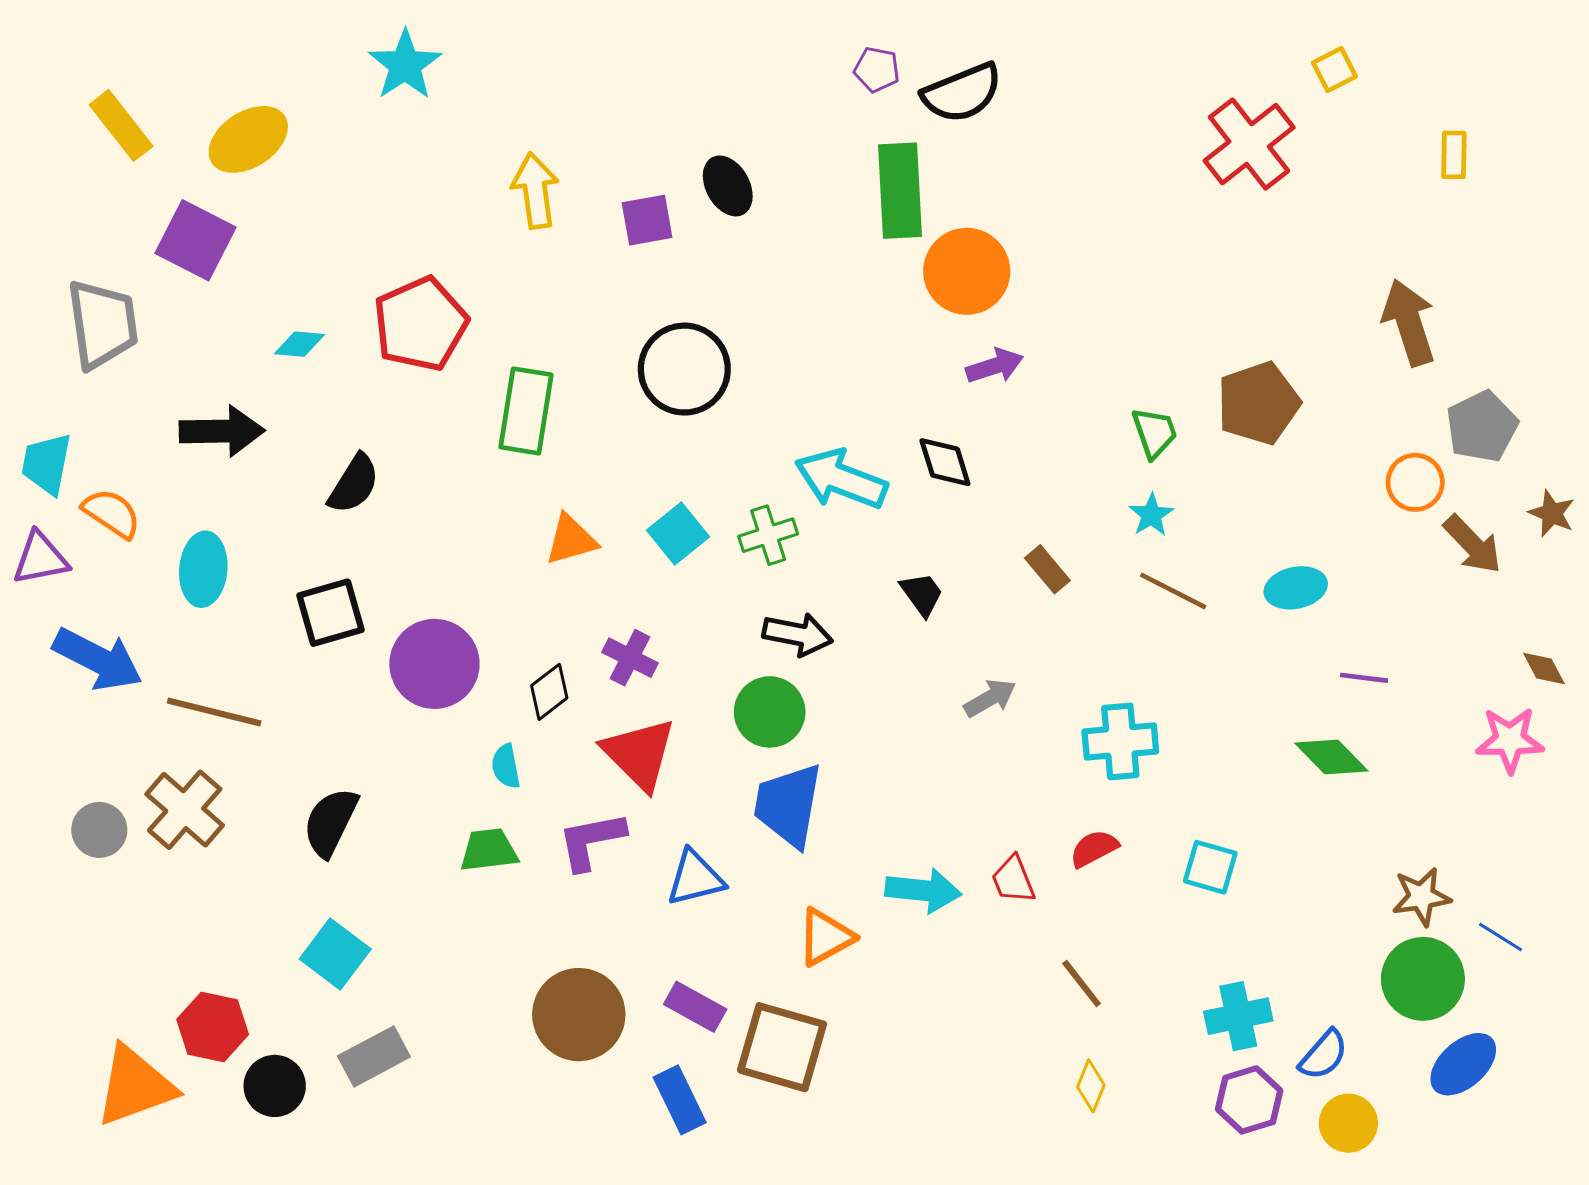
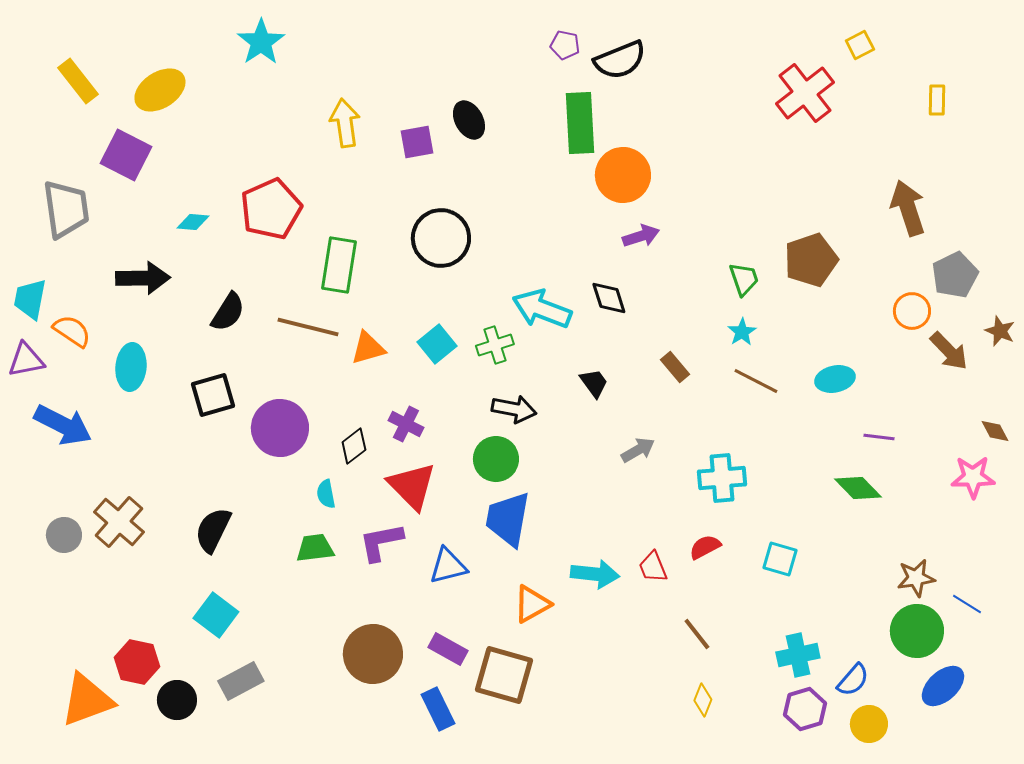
brown line: (214, 712) -> (308, 327), moved

